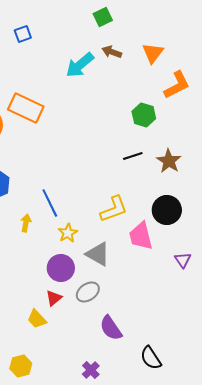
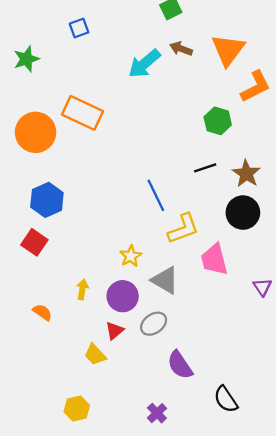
orange triangle: (153, 53) -> (228, 50), size x1.4
blue line: (50, 203) -> (156, 195), moved
black circle: (167, 210) -> (243, 213), moved
yellow arrow: (26, 223) -> (82, 289), moved

